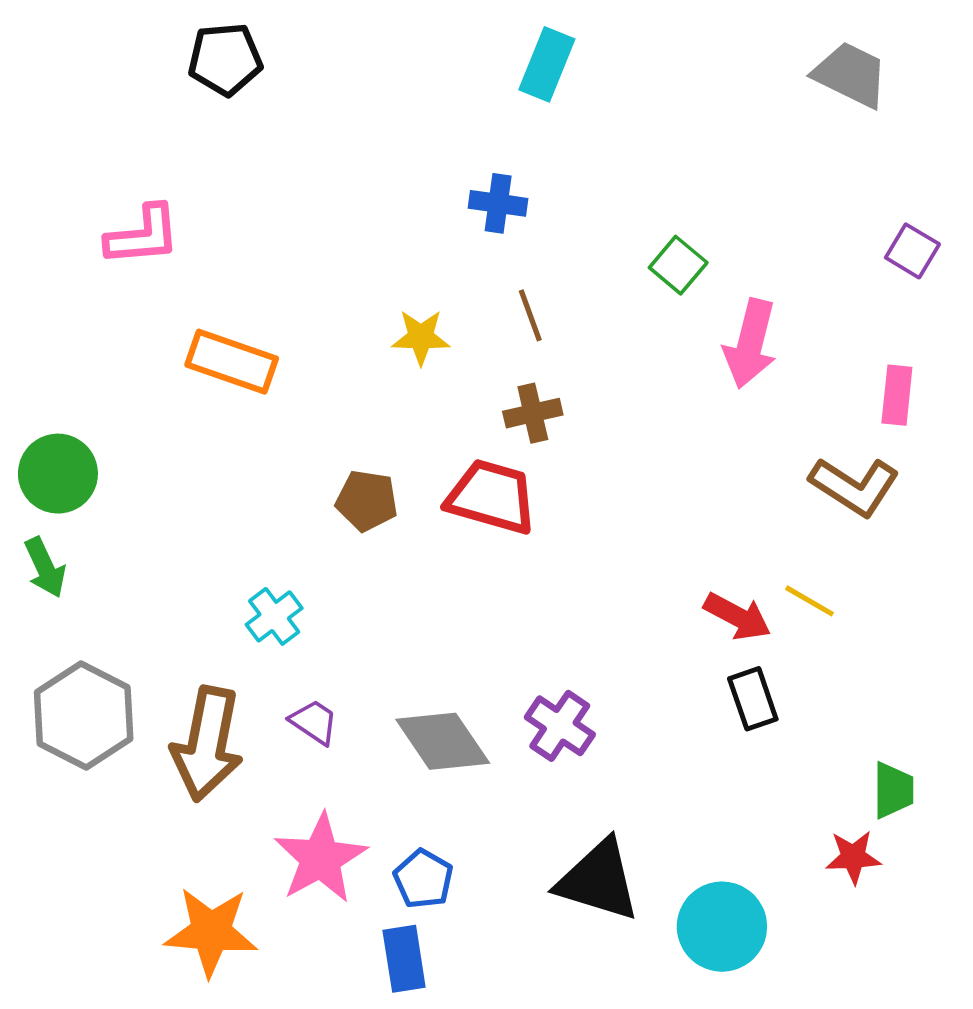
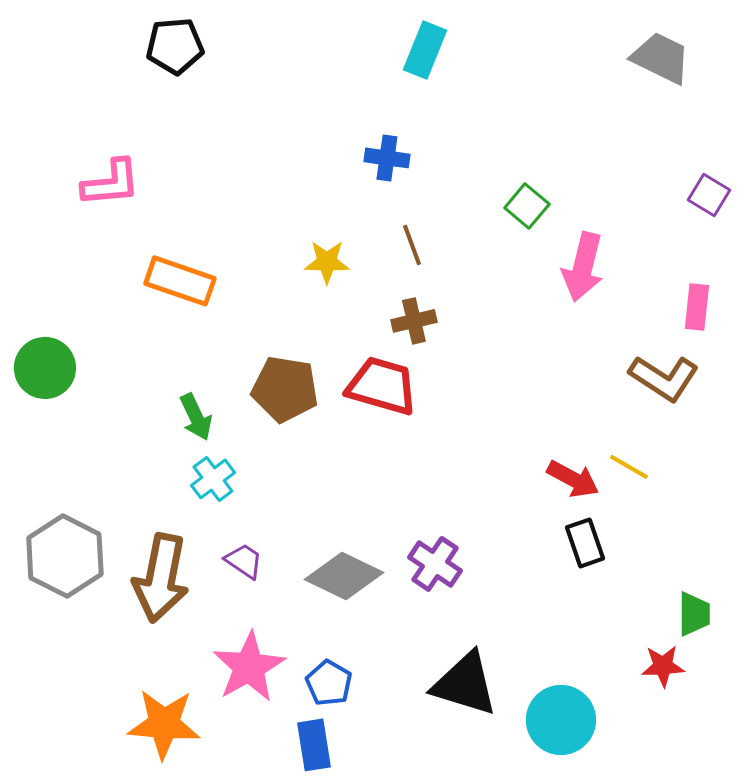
brown pentagon: (367, 501) -> (285, 389), size x1.4
green arrow: (45, 568) -> (196, 417), moved
gray diamond: (443, 741) -> (344, 576), turned -30

